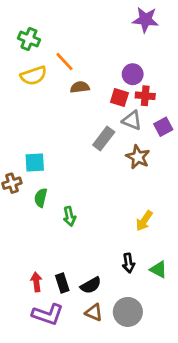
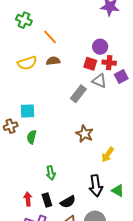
yellow semicircle: (34, 76) -> (27, 63), moved
brown semicircle: (80, 87) -> (53, 61), moved
purple square: (163, 127) -> (121, 77), moved
brown star: (138, 157) -> (85, 134), moved
green arrow: (69, 216) -> (51, 173), moved
black arrow: (129, 263) -> (96, 186), size x1.5

